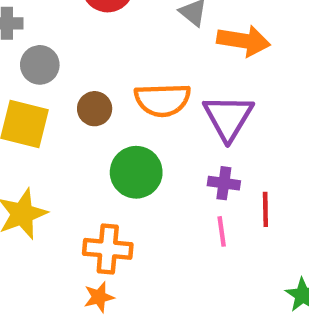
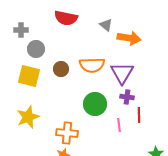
green circle: (136, 172) -> (95, 104), moved
purple cross: (224, 183) -> (127, 97), moved

